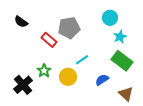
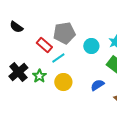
cyan circle: (110, 18) -> (91, 46), moved
cyan line: (82, 60) -> (58, 58), moved
black cross: (23, 85) -> (18, 72), moved

